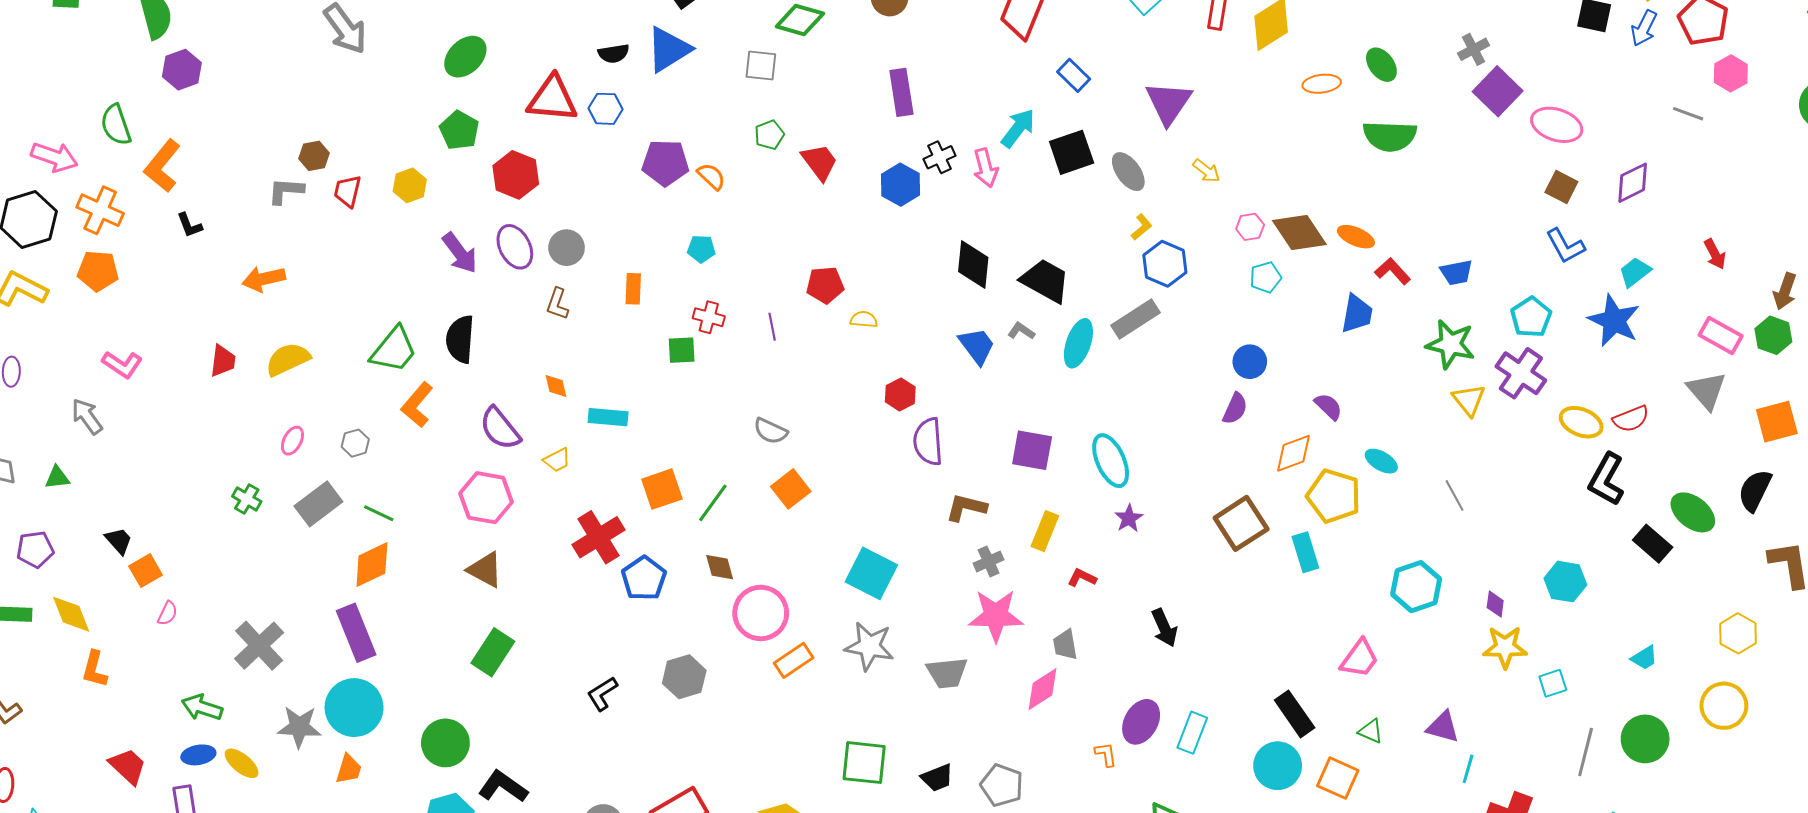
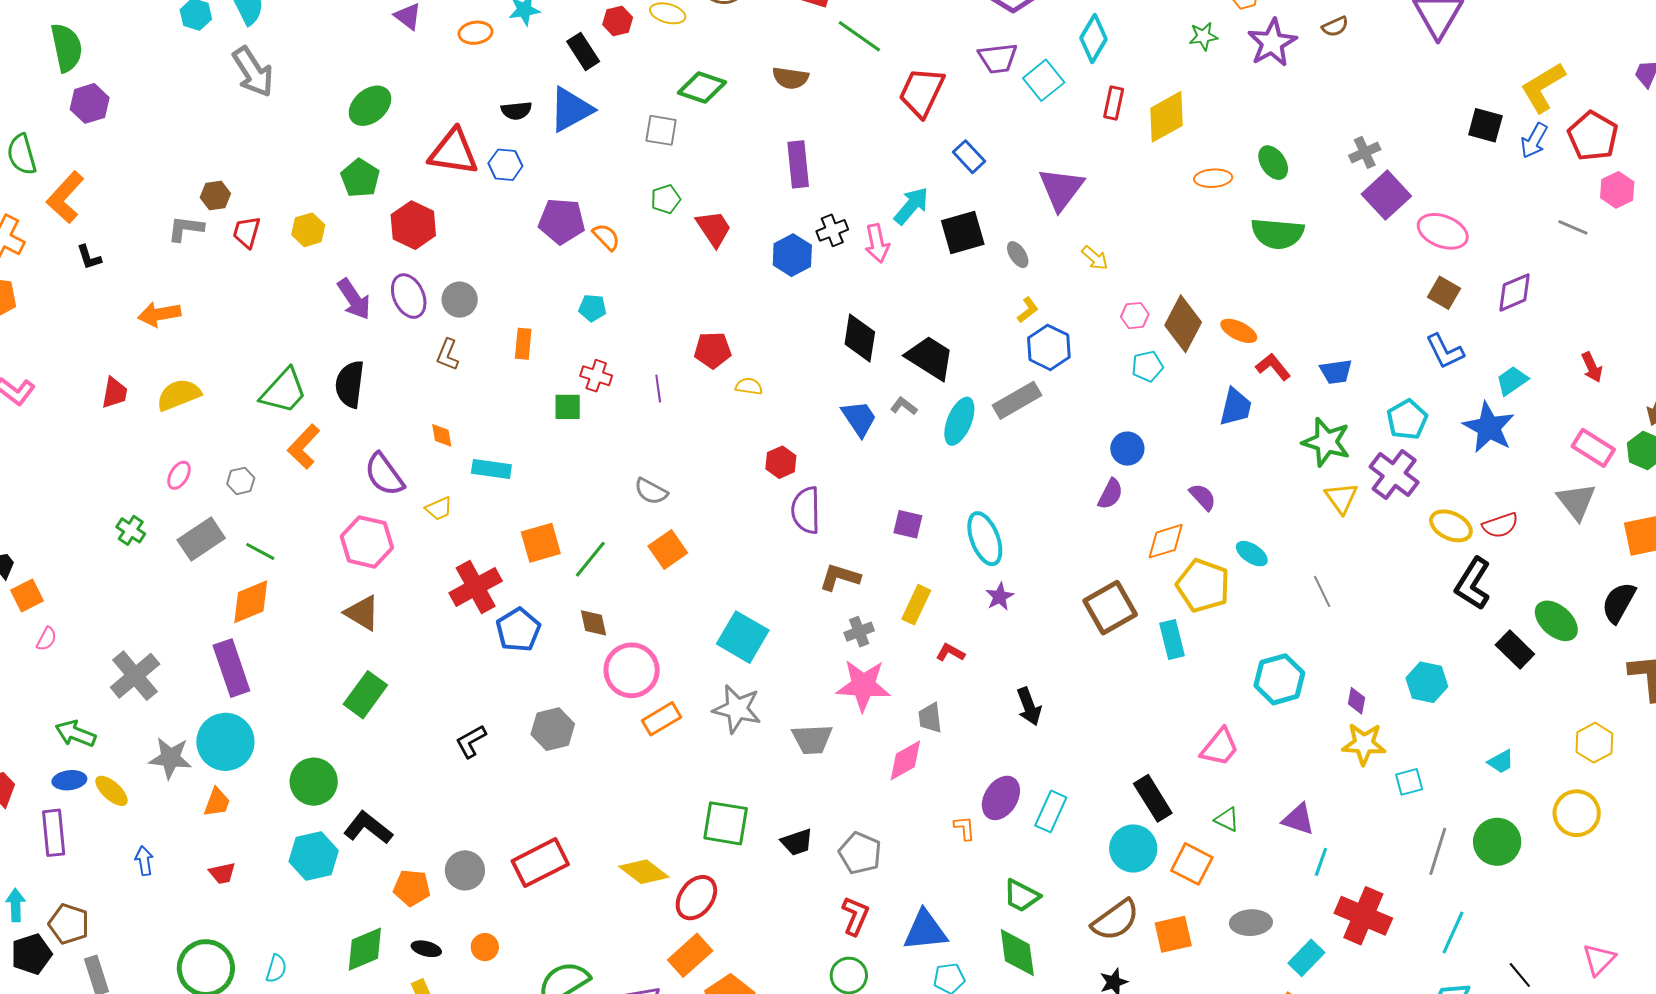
gray ellipse: (1128, 172) -> (1018, 255), size x0.7
brown diamond: (1299, 233) -> (1183, 324), turned 58
purple square: (1032, 450) -> (908, 524), size x0.7

